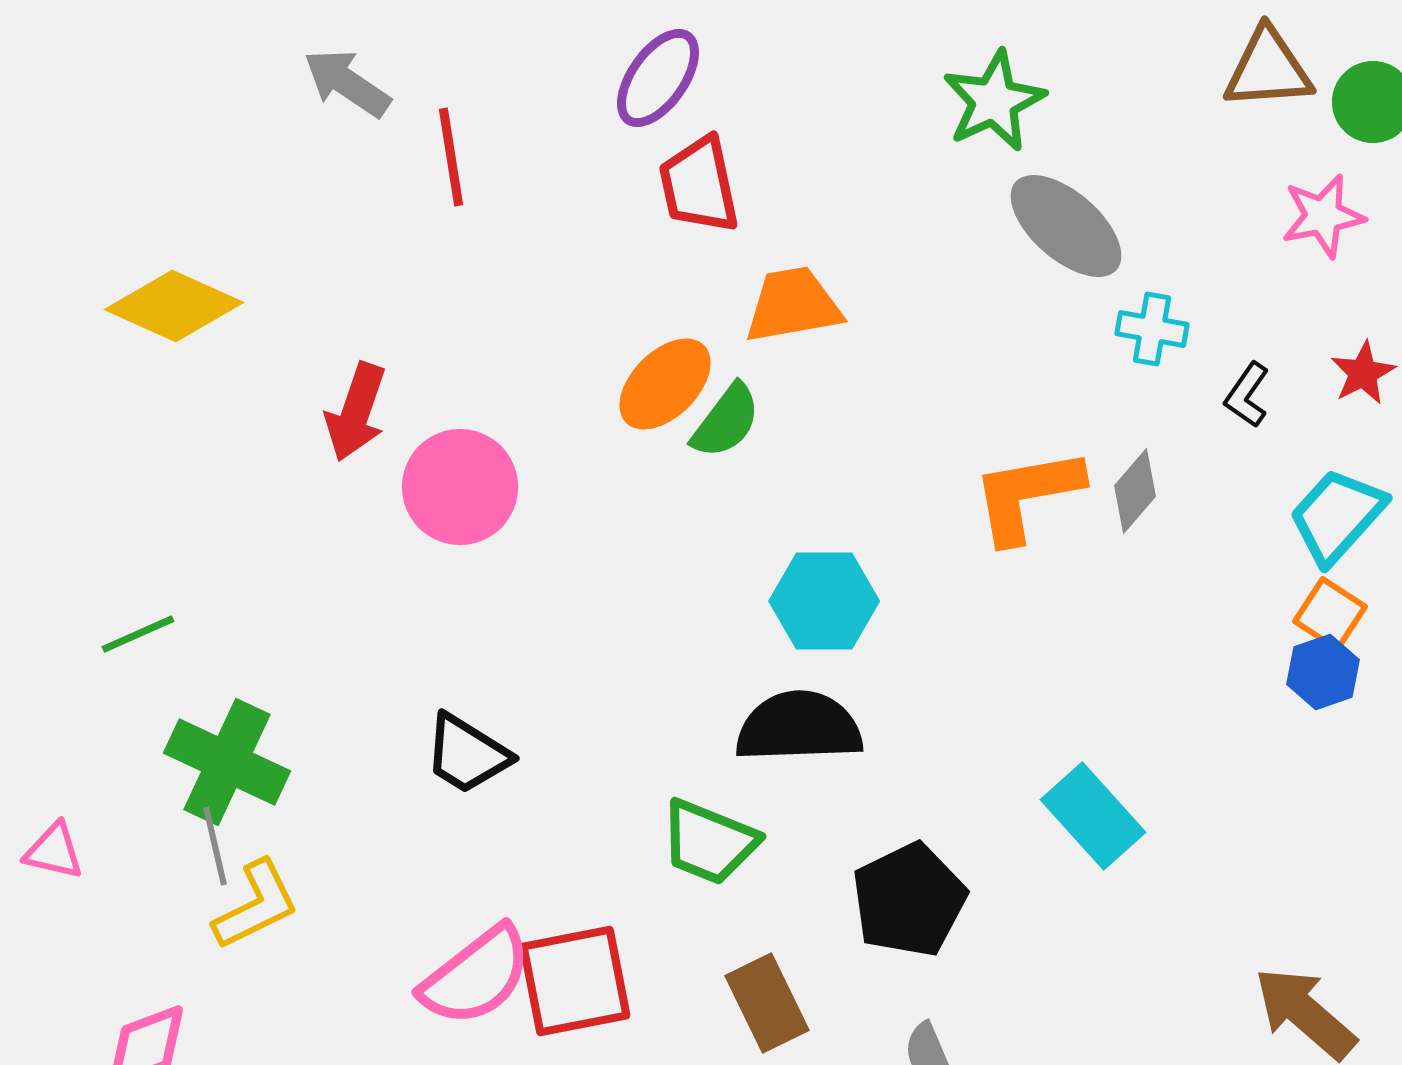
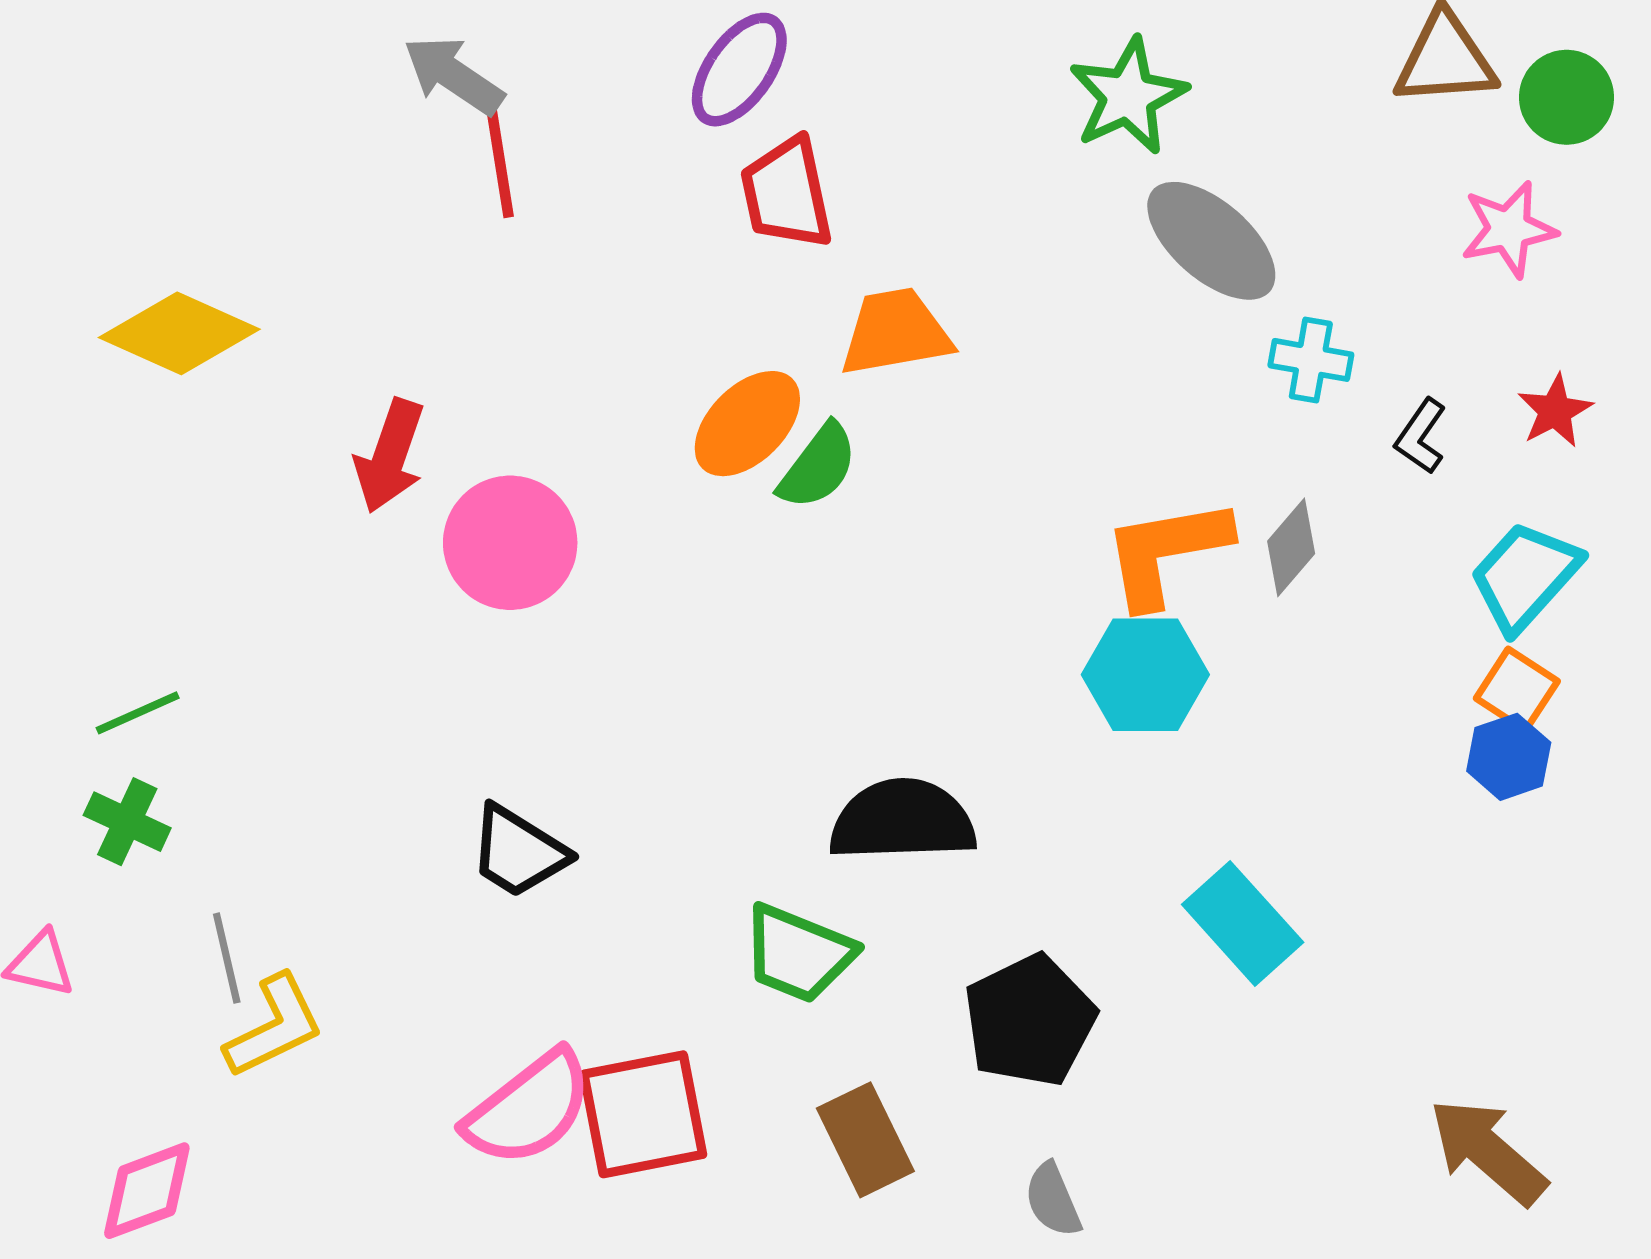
gray arrow: (347, 83) -> (453, 75), moved
cyan hexagon: (824, 601) -> (1145, 675), moved
green cross: (227, 762) -> (127, 822), moved, size x0.6

